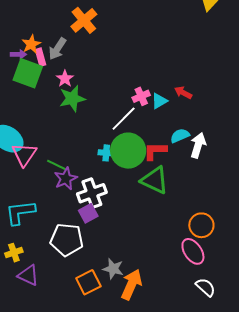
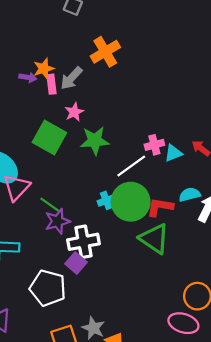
green square: (28, 73) -> (49, 137), moved
green star: (72, 98) -> (95, 141), moved
cyan cross: (106, 153) -> (106, 200), turned -35
purple square: (88, 213) -> (76, 263), turned -30
pink ellipse: (193, 251) -> (183, 323), turned -48

